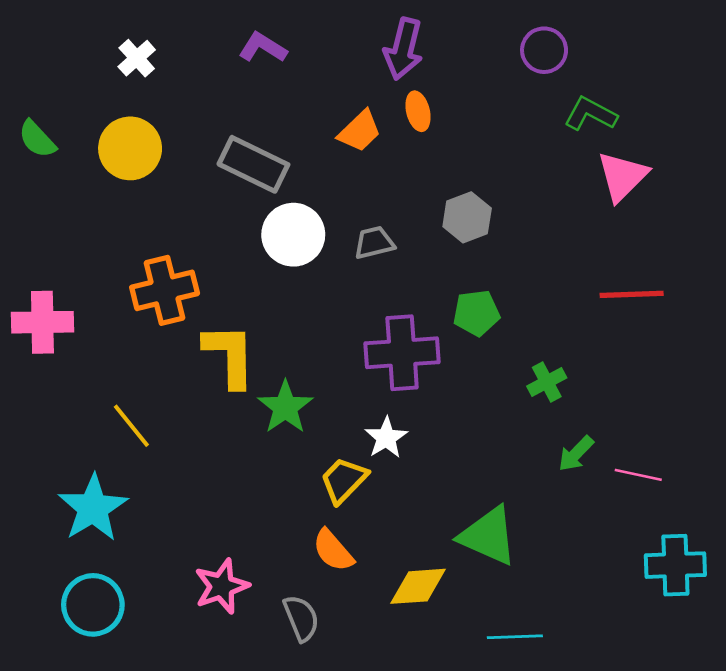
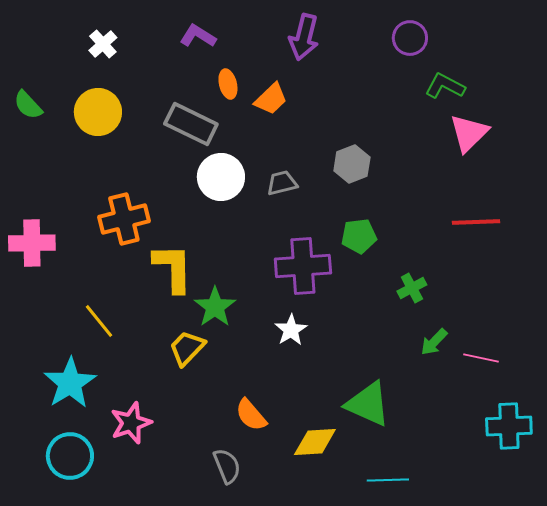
orange ellipse: (418, 111) -> (228, 84), moved
yellow trapezoid: (344, 480) -> (187, 348), moved
pink star: (222, 586) -> (131, 423), moved

